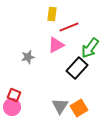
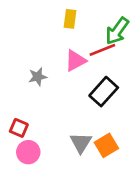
red line: (69, 27) -> (102, 50), moved
green arrow: (90, 48) -> (117, 31), moved
pink circle: (12, 107) -> (28, 152), moved

